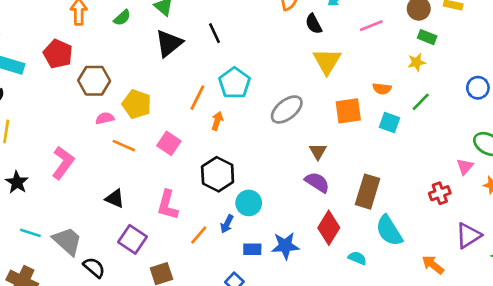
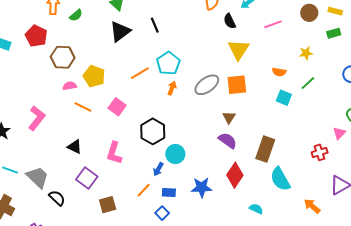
green semicircle: (122, 18) -> (76, 15), moved
green rectangle: (427, 37) -> (334, 33), moved, turned -40
orange line: (197, 98) -> (140, 73), turned 30
orange square: (348, 111) -> (237, 85), moved
orange arrow: (217, 121) -> (172, 88), moved
orange line: (199, 235) -> (144, 190), moved
blue rectangle: (252, 249) -> (169, 193), moved
cyan semicircle: (357, 258) -> (256, 209), moved

